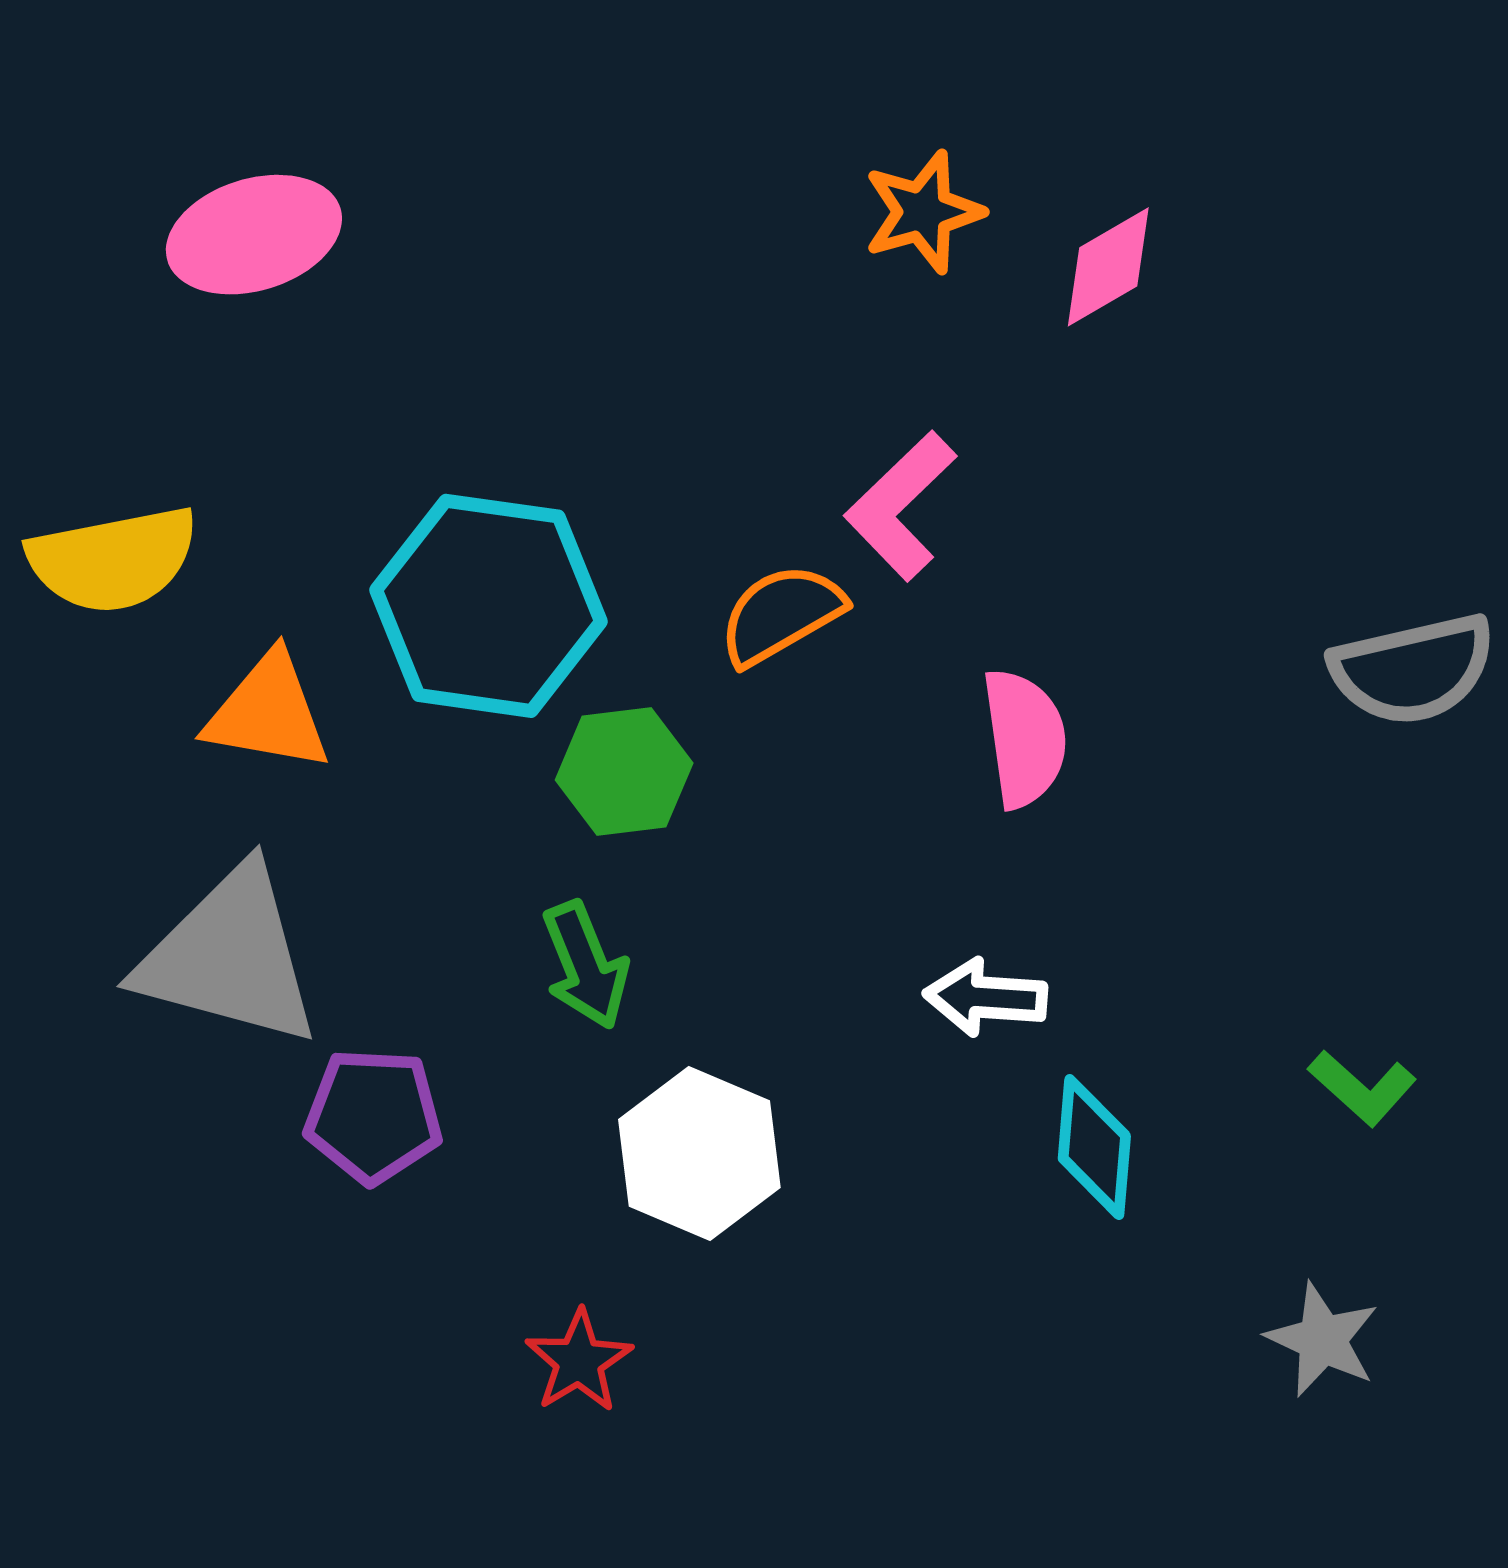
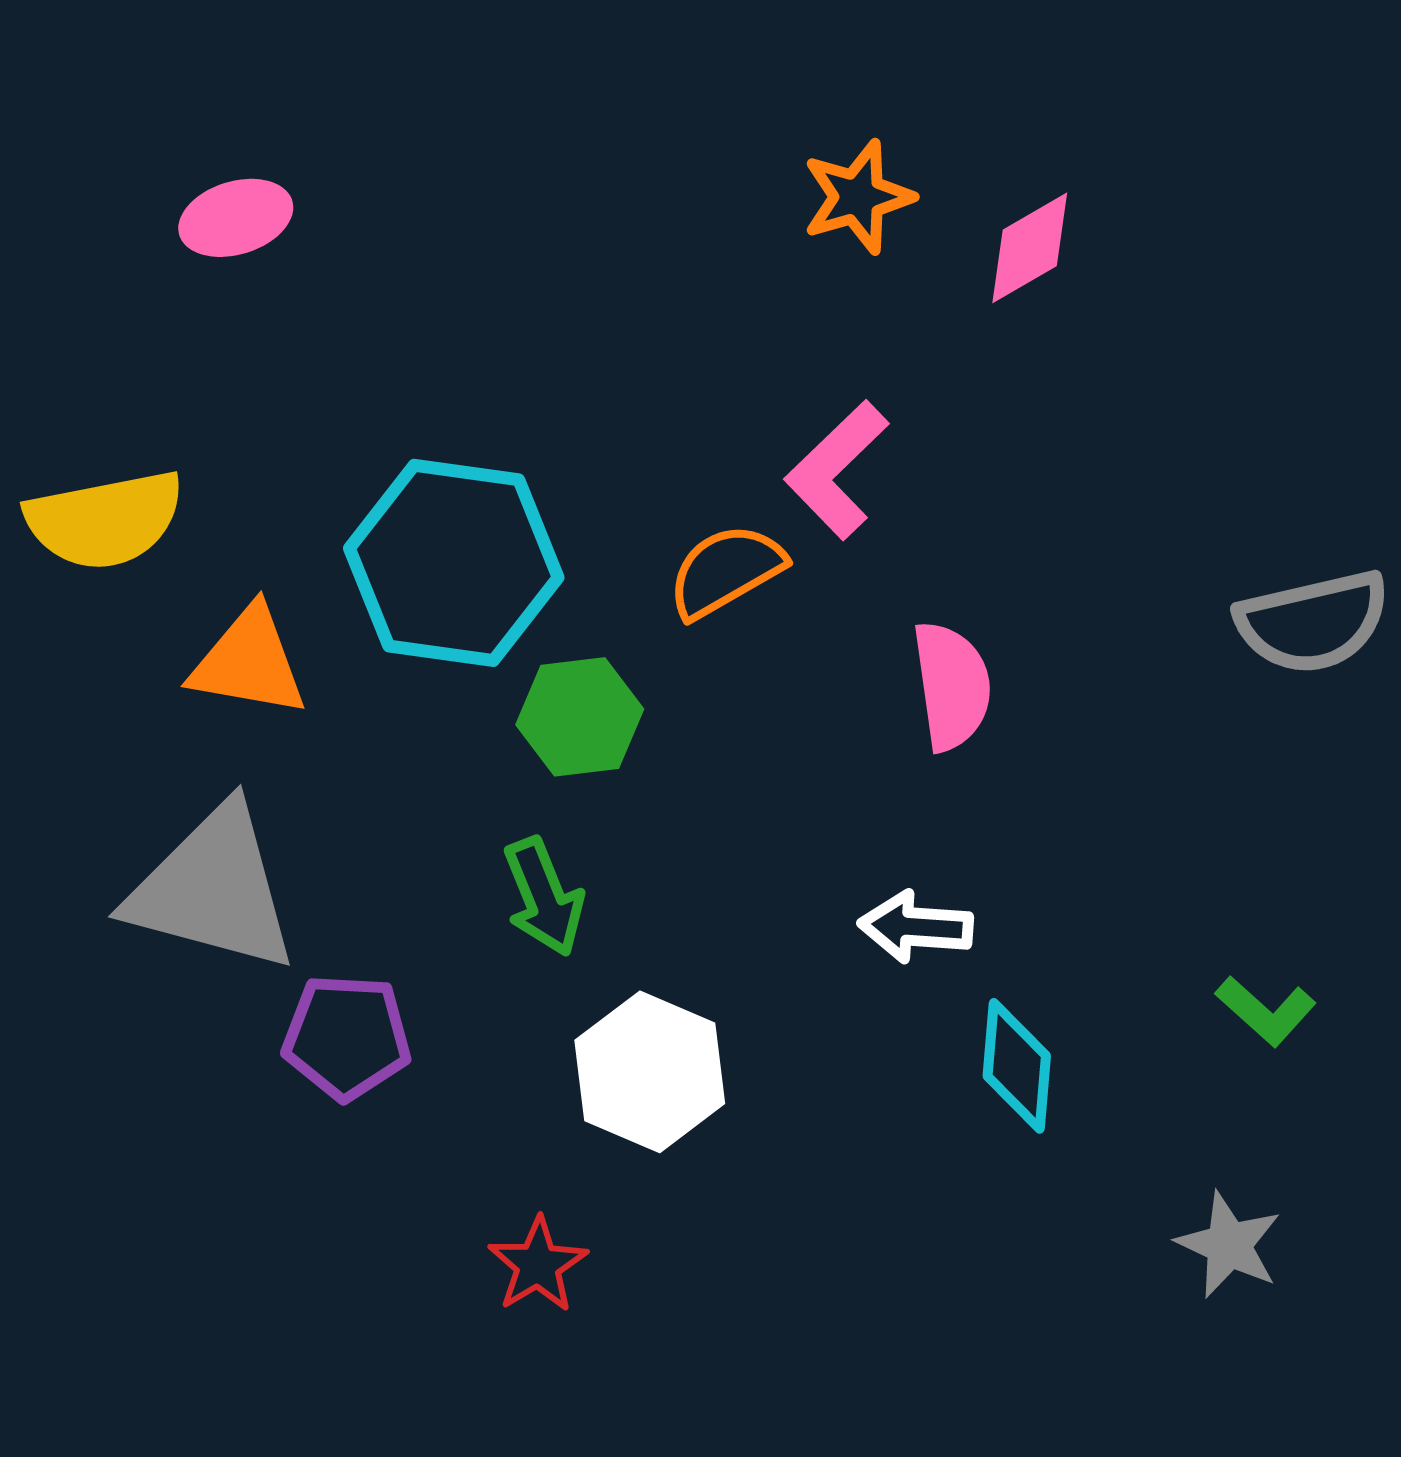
pink ellipse: (254, 235) -> (236, 218), size x0.7

